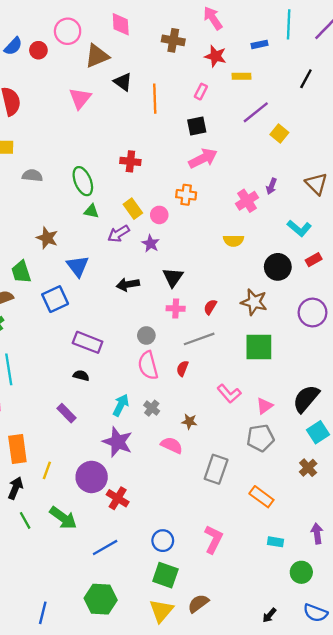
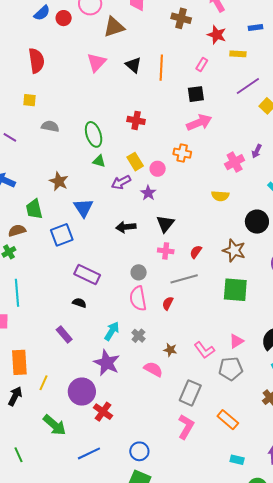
black triangle: (123, 82) -> (133, 65), moved
pink L-shape: (229, 394) -> (204, 350), moved
green line: (25, 520) -> (18, 455), moved
pink L-shape: (213, 539) -> (186, 427), moved

